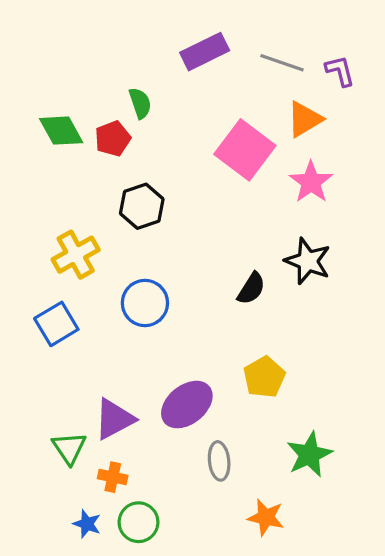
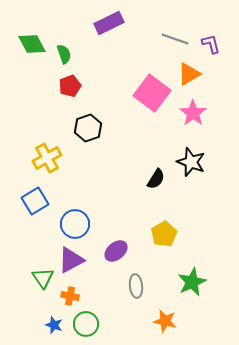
purple rectangle: (205, 52) -> (109, 23), moved
green semicircle: (140, 103) -> (64, 54), moved
green diamond: (61, 131) -> (32, 44), moved
blue circle: (145, 303) -> (75, 224), moved
purple ellipse: (187, 405) -> (116, 251), size x0.7

